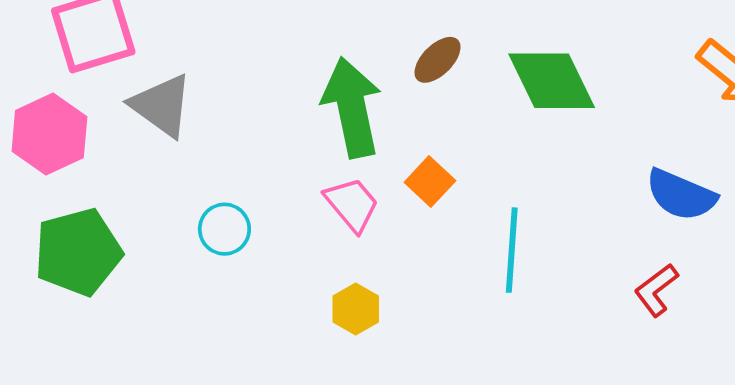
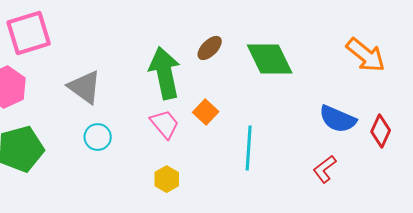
gray triangle: (162, 105) -> (85, 87), moved

